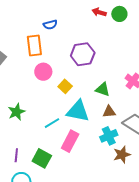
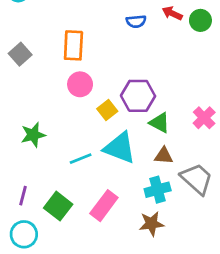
blue semicircle: (50, 25) -> (136, 21), moved
purple hexagon: (83, 54) -> (138, 96), moved
pink rectangle: (70, 141) -> (104, 206), moved
brown star: (122, 155) -> (152, 224), moved

